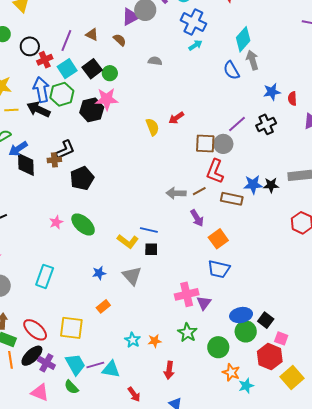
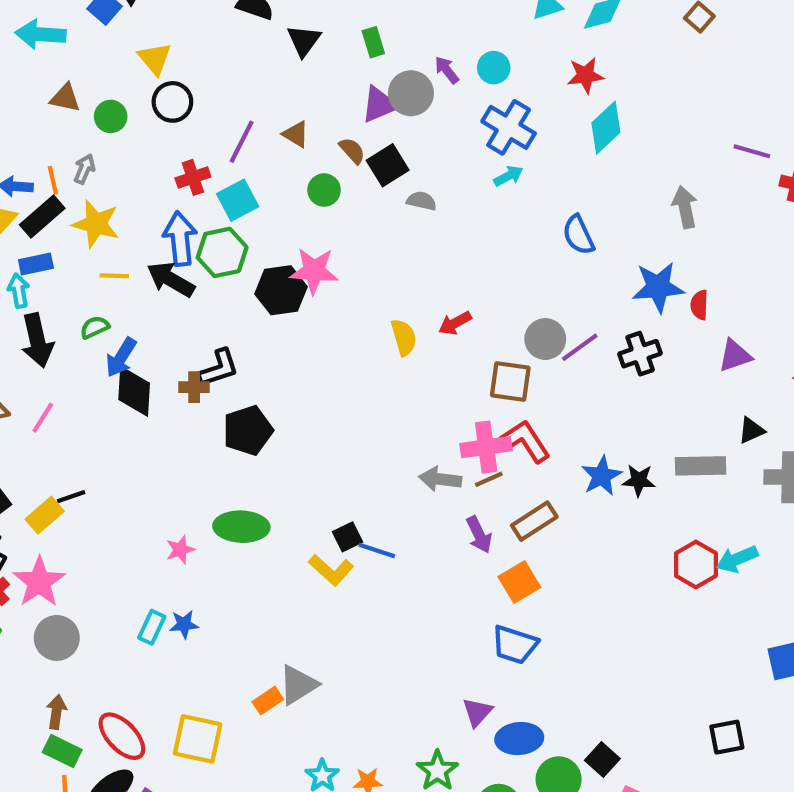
cyan diamond: (243, 39) -> (606, 128), moved
black circle: (30, 46) -> (172, 102), moved
gray arrow: (252, 60) -> (685, 207), moved
black square: (92, 69) -> (388, 165), moved
green circle: (110, 73) -> (324, 190), moved
blue star: (272, 92) -> (658, 287), size x1.4
gray circle: (223, 144) -> (545, 339), moved
blue arrow: (18, 149) -> (121, 357), turned -30
red L-shape: (215, 171) -> (525, 441), turned 120
blue star: (253, 185) -> (602, 476), turned -30
brown rectangle: (232, 199) -> (534, 521), moved, turned -50
pink star: (56, 222) -> (180, 550), moved
green ellipse: (83, 224) -> (241, 527), turned -45
black square: (151, 249) -> (347, 537), moved, turned -32
blue star: (99, 273) -> (184, 624), moved
cyan rectangle: (45, 276) -> (152, 627), size x0.7
gray triangle: (132, 276) -> (298, 685), moved, turned 35
pink cross: (187, 294) -> (486, 447), moved
blue ellipse: (241, 315) -> (519, 739), moved

